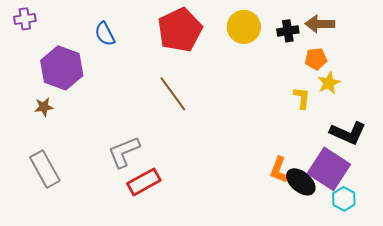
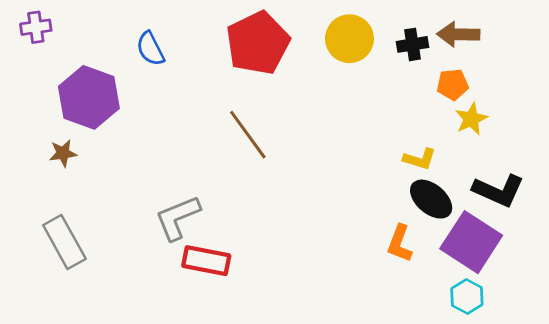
yellow L-shape: (302, 98) -> (420, 159), moved, turned 100
red rectangle: (144, 182) -> (206, 261), turned 40
black ellipse: (301, 182) -> (431, 199), moved
cyan hexagon: (344, 199) -> (467, 296), moved

